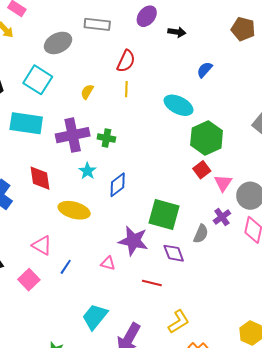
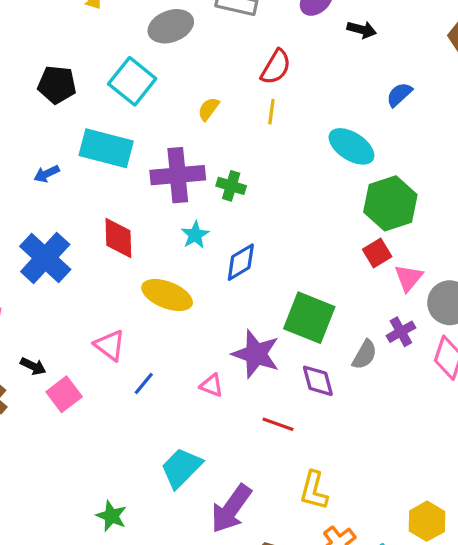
pink square: (29, 280) -> (64, 394), moved
yellow L-shape: (179, 322) -> (314, 490), turned 130

